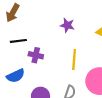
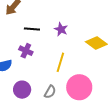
black line: (18, 41) -> (32, 29), moved

